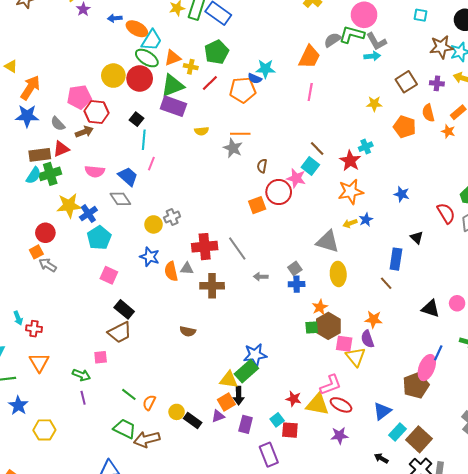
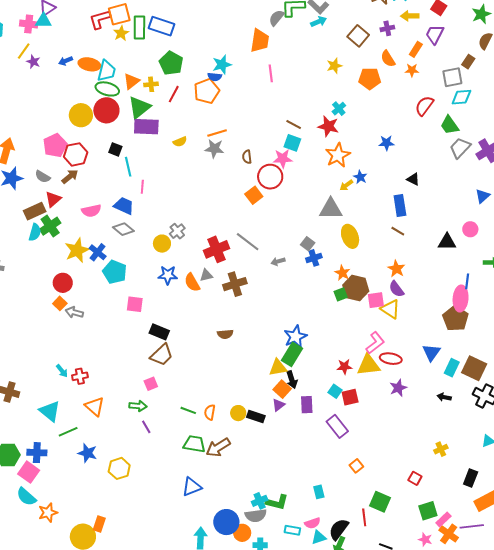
red semicircle: (446, 213) -> (424, 106), moved, turned -95
orange star: (373, 319) -> (396, 269), turned -30

